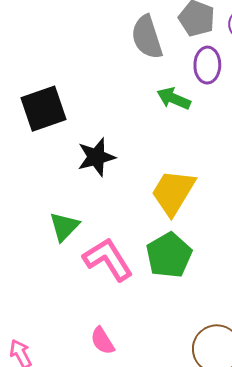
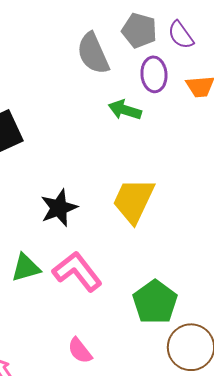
black star: (96, 157) -> (59, 208), moved
green triangle: (64, 227) -> (26, 268), moved, turned 36
green pentagon: (169, 255) -> (155, 302), moved

